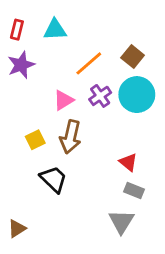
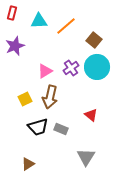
red rectangle: (17, 30) -> (12, 13), moved
orange line: (89, 63) -> (66, 26), moved
black trapezoid: (54, 179) -> (38, 127), turned 120
gray rectangle: (134, 190) -> (61, 129), moved
brown triangle: (17, 229) -> (28, 164), moved

